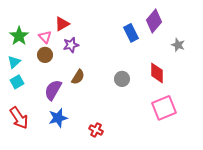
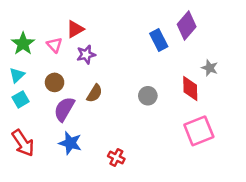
gray star: (178, 45) -> (210, 68), moved
brown circle: (45, 55) -> (55, 82), moved
blue star: (58, 118) -> (70, 143), turned 30

